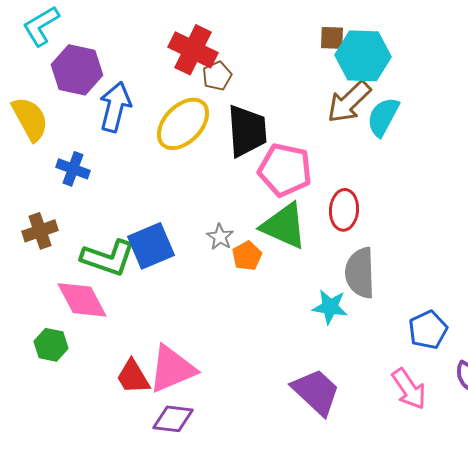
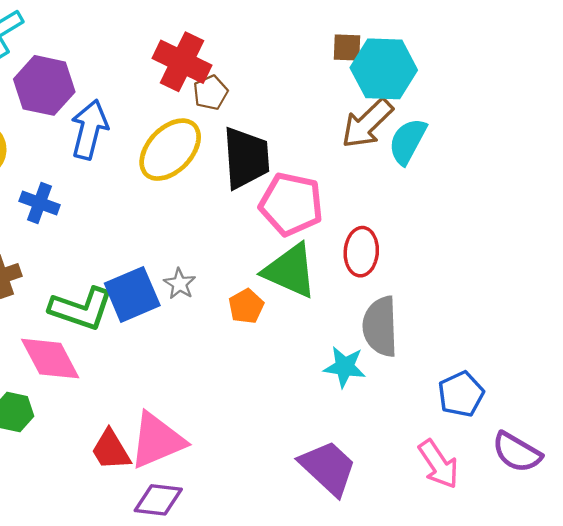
gray star: (220, 237) -> (180, 284), moved

